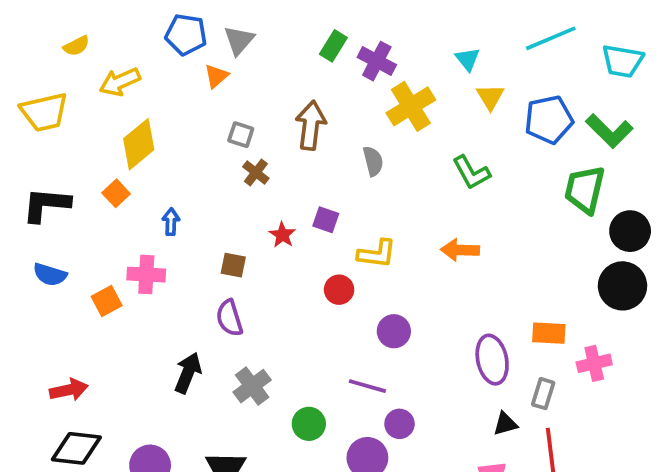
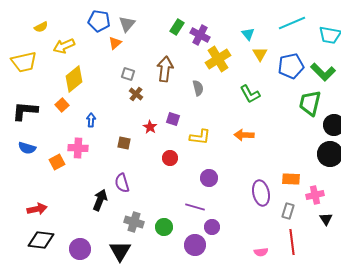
red circle: (339, 290) -> (170, 158), moved
purple semicircle: (229, 318) -> (122, 183), moved
gray cross: (252, 386) -> (134, 222), moved, turned -36
black triangle: (505, 424) -> (326, 219), moved, turned -48

